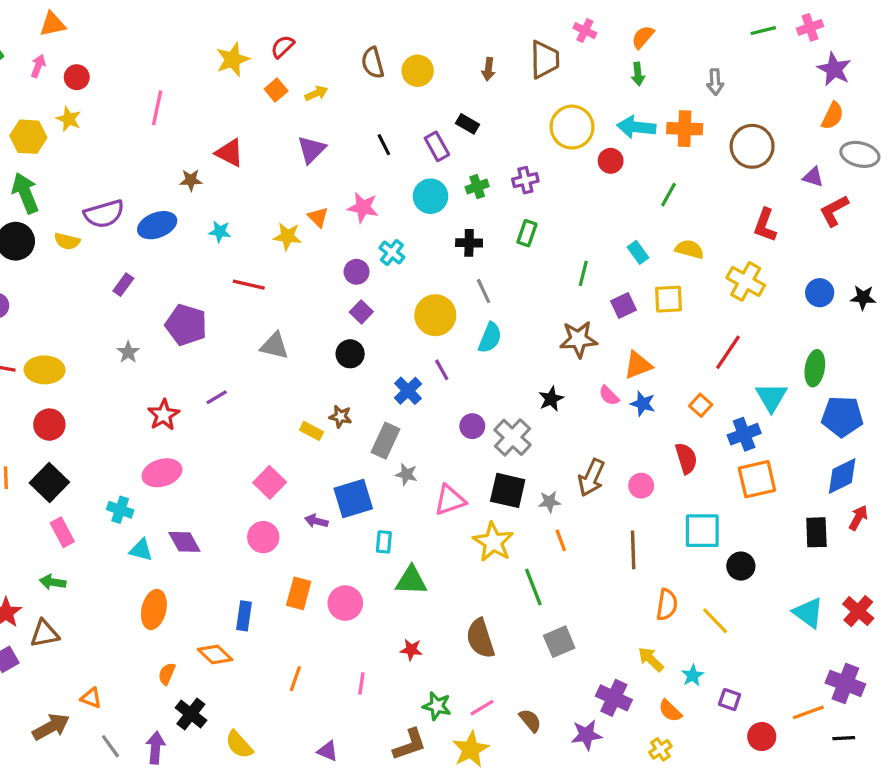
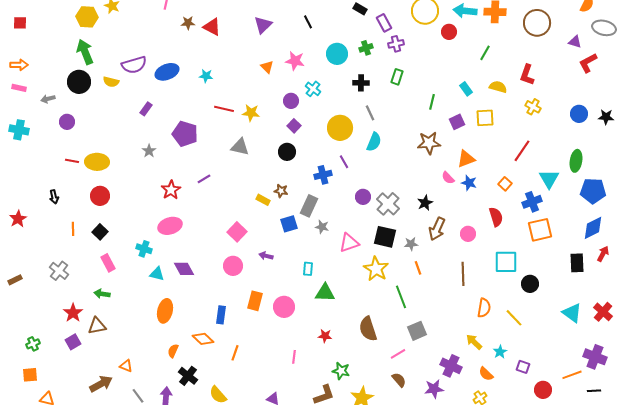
purple rectangle: (437, 146) -> (384, 23), moved
brown star: (191, 180) -> (188, 23), moved
red L-shape: (765, 225) -> (527, 75), moved
yellow star: (287, 236) -> (251, 113), moved
yellow cross: (746, 281) -> (533, 107), size x0.7
blue cross: (408, 391) -> (323, 175), turned 30
black star: (551, 399) -> (425, 203), moved
black square: (49, 482) -> (100, 232), size x0.7
blue square: (353, 499) -> (289, 224), moved, size x0.7
orange line: (295, 679) -> (235, 353), moved
pink line: (482, 708) -> (398, 354), moved

